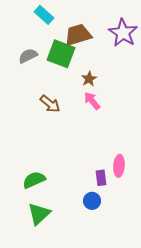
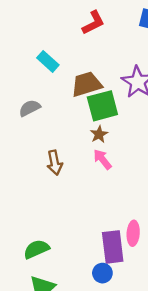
green square: (61, 54) -> (102, 106), moved, turned -36
brown arrow: (50, 104) -> (55, 163), turned 40
purple rectangle: (101, 178) -> (113, 247), size x1.8

